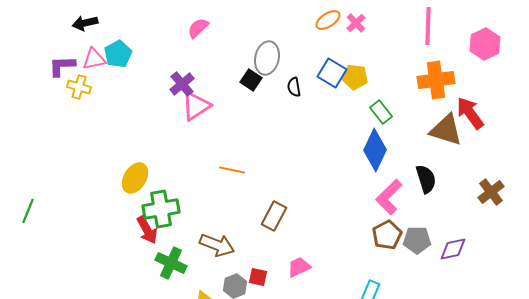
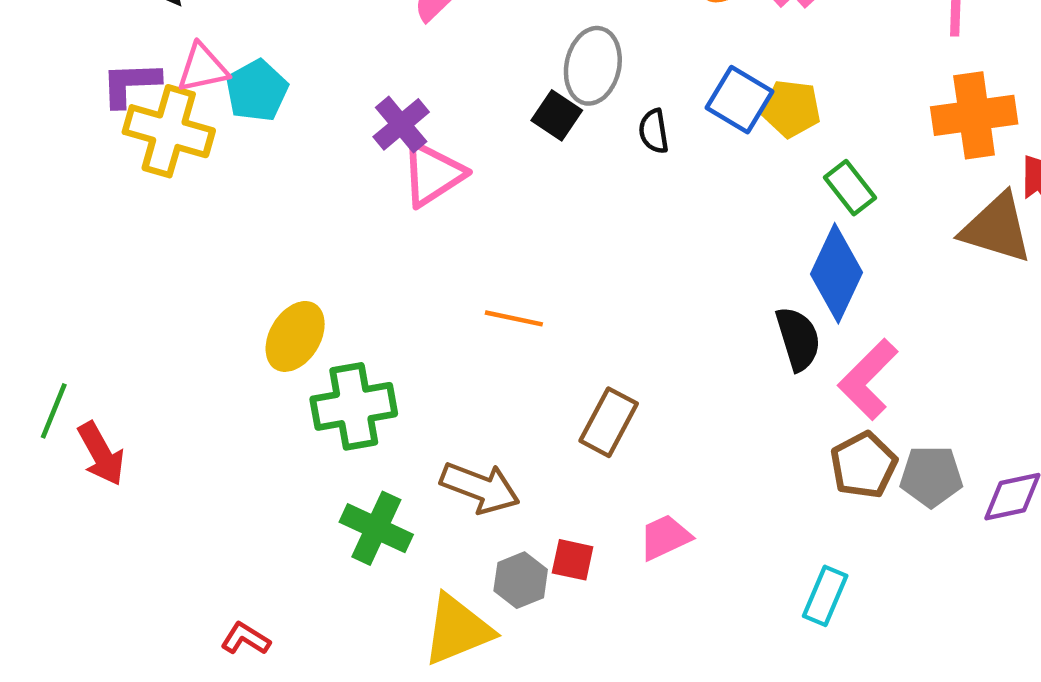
cyan pentagon: (118, 54) -> (257, 91), moved
yellow cross: (79, 87) -> (169, 131), size x1.6
black semicircle: (426, 179) -> (798, 339), moved
red arrow: (147, 230) -> (101, 454), moved

